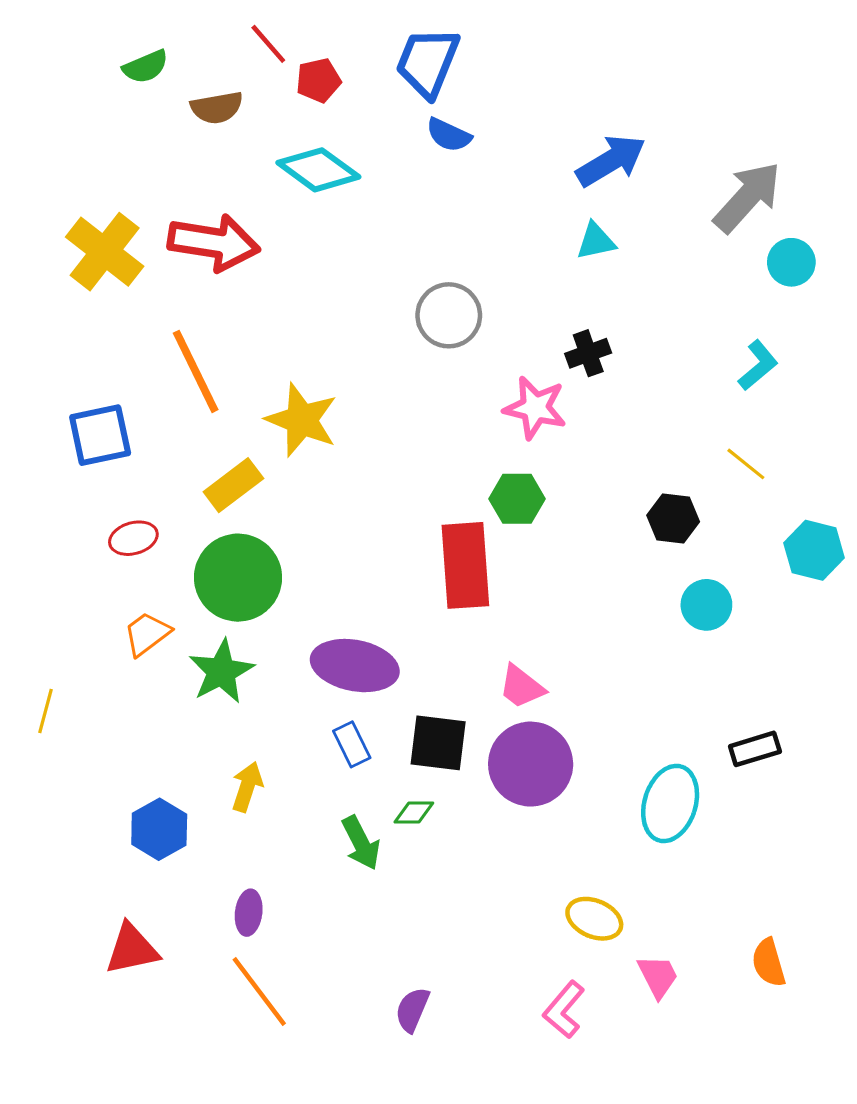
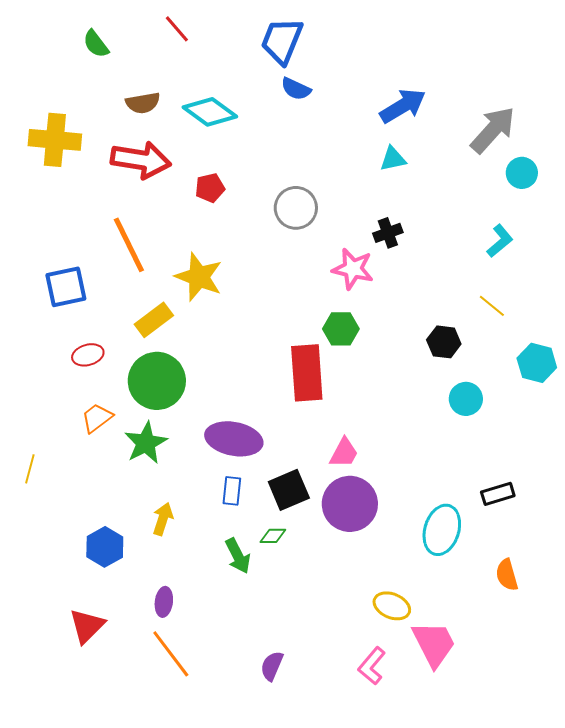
green semicircle: (146, 67) -> (96, 44), turned 76
red pentagon: (318, 80) -> (210, 188), moved
brown semicircle: (217, 108) -> (143, 103), moved
yellow cross: (105, 252) -> (55, 140), moved, turned -33
pink trapezoid: (522, 687) -> (344, 453), turned -100
black square: (438, 743) -> (289, 490), turned -30
blue rectangle: (352, 744) -> (232, 491), turned 32
red triangle: (132, 949) -> (87, 626), turned -33
orange semicircle: (769, 963) -> (507, 575), moved
pink trapezoid: (658, 976) -> (434, 644), size x1.6

